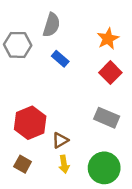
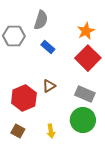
red square: (110, 73) -> (88, 58), size x1.4
brown triangle: (60, 140) -> (49, 86), moved
green circle: (104, 168) -> (83, 120), moved

